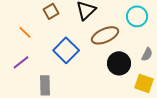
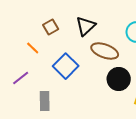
orange line: (25, 32) -> (33, 48), moved
brown ellipse: (105, 35) -> (105, 51), turned 44

